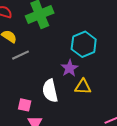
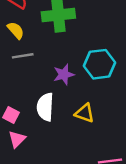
purple star: (69, 68) -> (64, 74), moved

